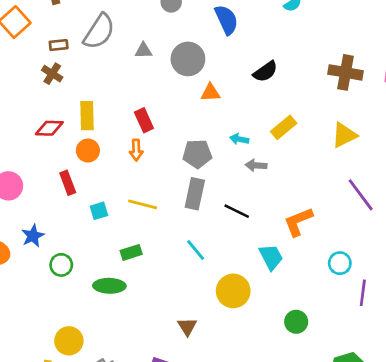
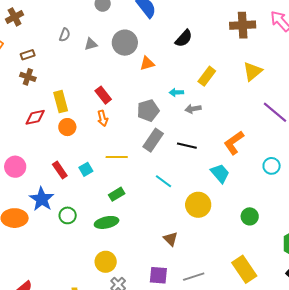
gray semicircle: (99, 32) -> (65, 35), moved, size x0.5
red rectangle: (68, 183) -> (60, 170), moved
gray rectangle: (195, 194) -> (153, 140), turned 35
blue star: (33, 236) -> (42, 199), size x1.4
yellow circle: (69, 341) -> (106, 262), moved

